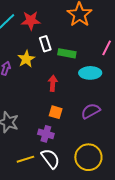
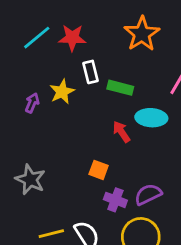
red arrow: (53, 83) -> (121, 132), moved, turned -42
purple semicircle: (91, 111) -> (148, 194), moved
purple cross: (46, 134) -> (115, 200), moved

